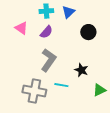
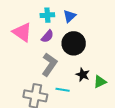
pink triangle: (21, 28) -> (22, 32), size x1.5
black circle: (88, 32) -> (74, 43), moved, size x1.5
green triangle: (99, 90) -> (100, 82), moved

